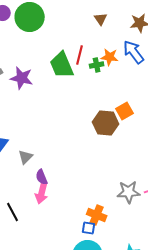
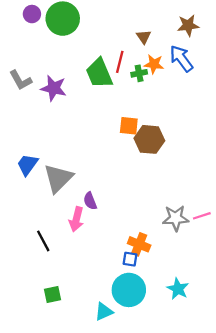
brown triangle: (101, 19) -> (144, 37), moved
orange square: (125, 111) -> (129, 126), moved, turned 36
gray triangle: (26, 157) -> (58, 178), size x1.8
purple semicircle: (42, 177) -> (90, 201), moved

